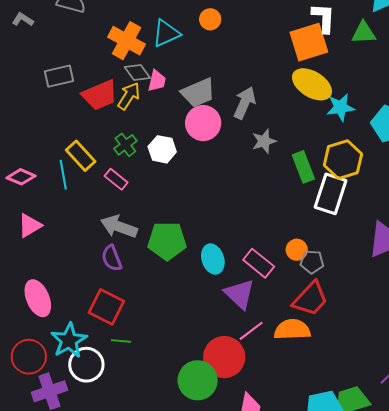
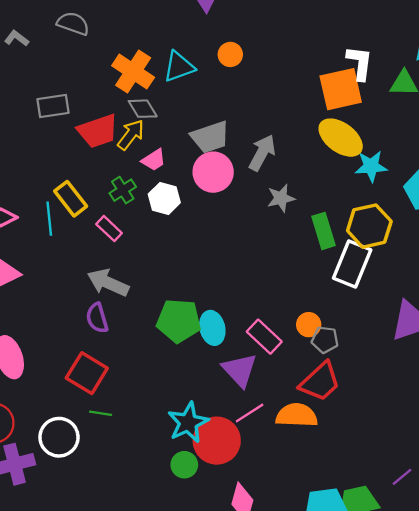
pink trapezoid: (157, 81) -> (154, 160), moved, turned 40
green pentagon: (167, 241) -> (179, 321), moved
cyan star: (69, 340) -> (188, 423), moved
green circle: (198, 380) -> (184, 465), size x0.6

